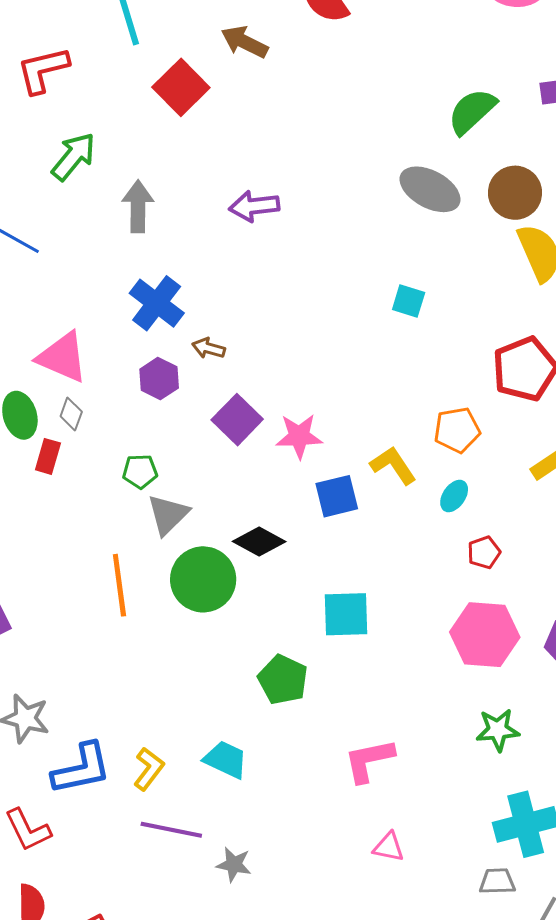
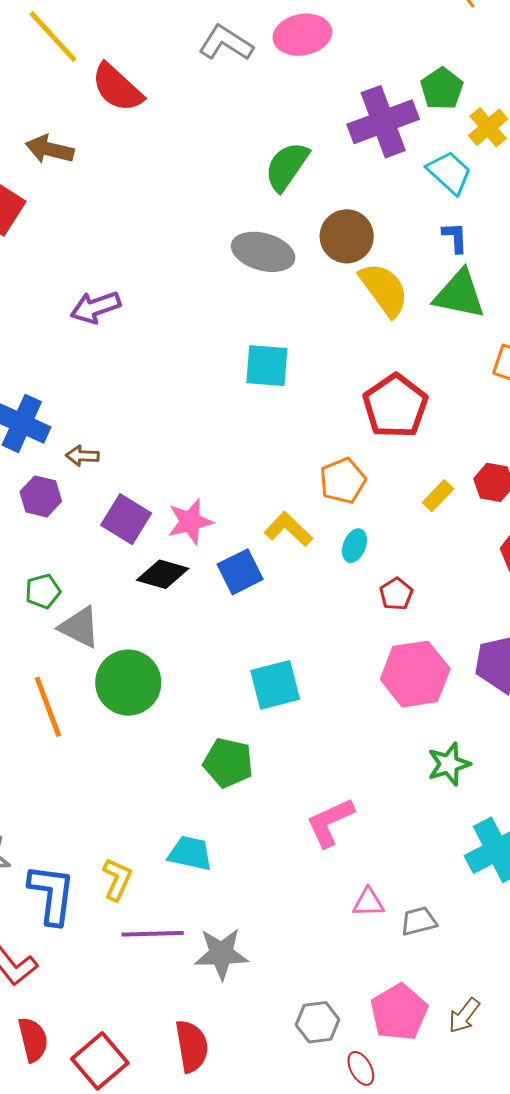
cyan square: (409, 301) -> (267, 366), size x1.4
gray triangle: (168, 515) -> (80, 627), turned -36
black diamond: (259, 542) -> (163, 574), moved
blue L-shape: (82, 769) -> (52, 894), turned -58
gray star: (234, 865) -> (221, 954), size x1.5
gray trapezoid: (497, 881) -> (419, 921), moved

